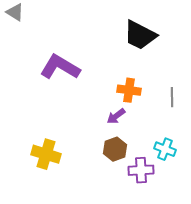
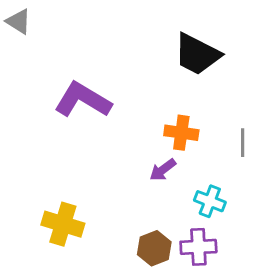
brown hexagon: (115, 149) -> (154, 248), moved
cyan cross: (165, 149) -> (210, 201), moved

